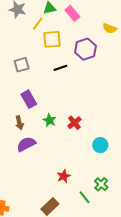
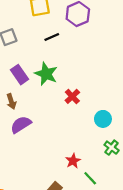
green star: (50, 120) -> (46, 74), moved, size x1.5
red star: (64, 176) -> (73, 161), moved
green cross: (101, 184) -> (112, 148), moved

